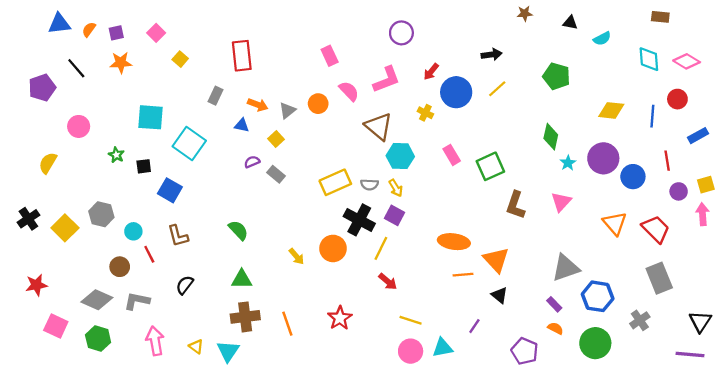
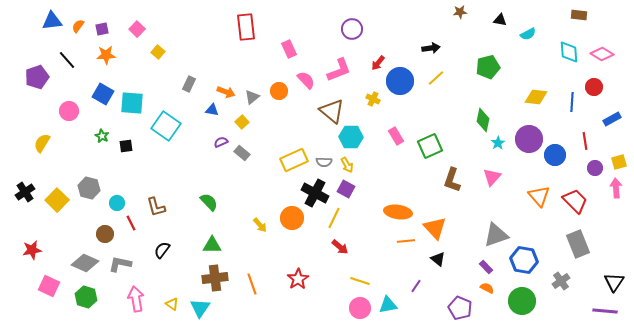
red rectangle: (242, 56) -> (246, 27), moved
green pentagon: (557, 76) -> (488, 67), turned -30
blue square: (170, 190) -> (103, 94), moved

